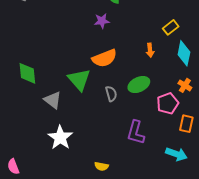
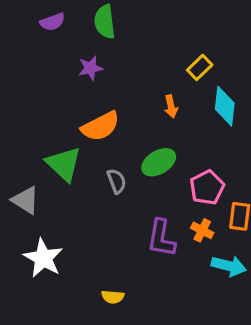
orange cross: (185, 85) -> (202, 230), moved

